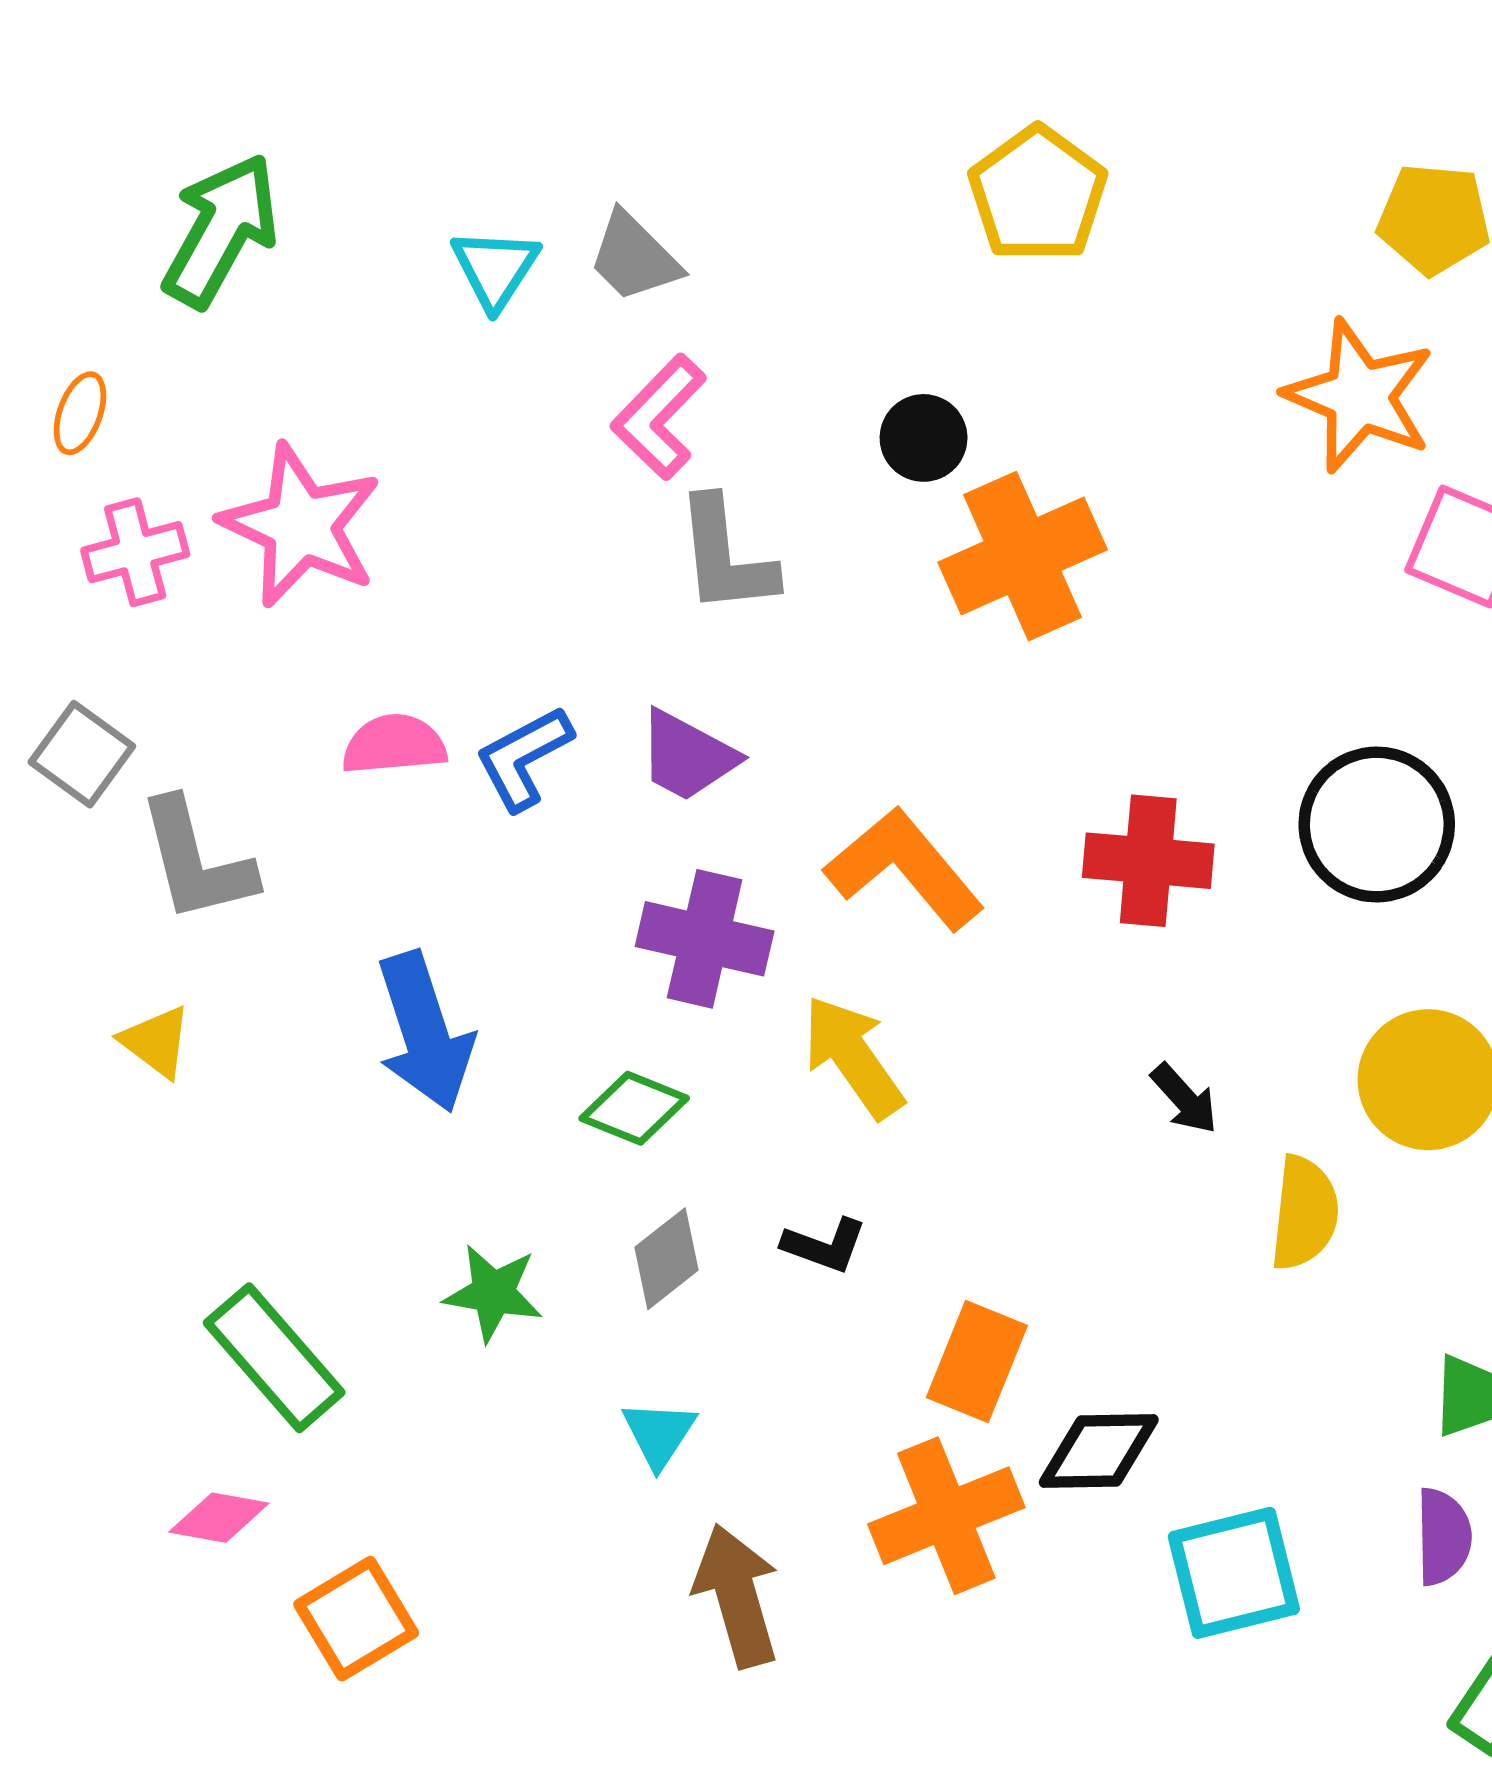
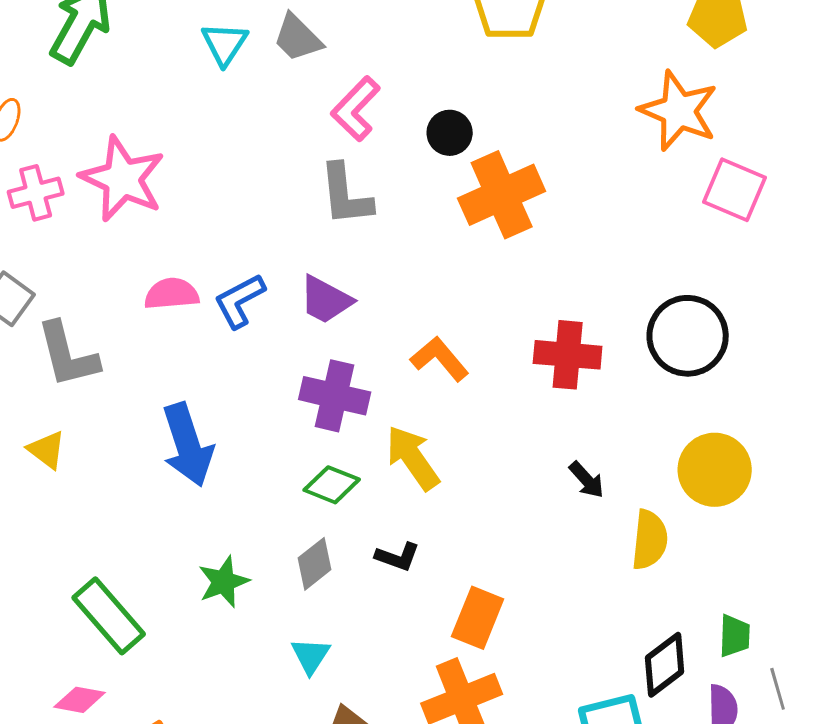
pink L-shape: (659, 417) -> (356, 109), moved
orange L-shape: (904, 868) -> (440, 359), size x0.7
green diamond: (634, 1108) -> (332, 485), moved
green star: (493, 1293) -> (224, 582), turned -30
black diamond: (1099, 1451) -> (665, 665), moved, turned -36

